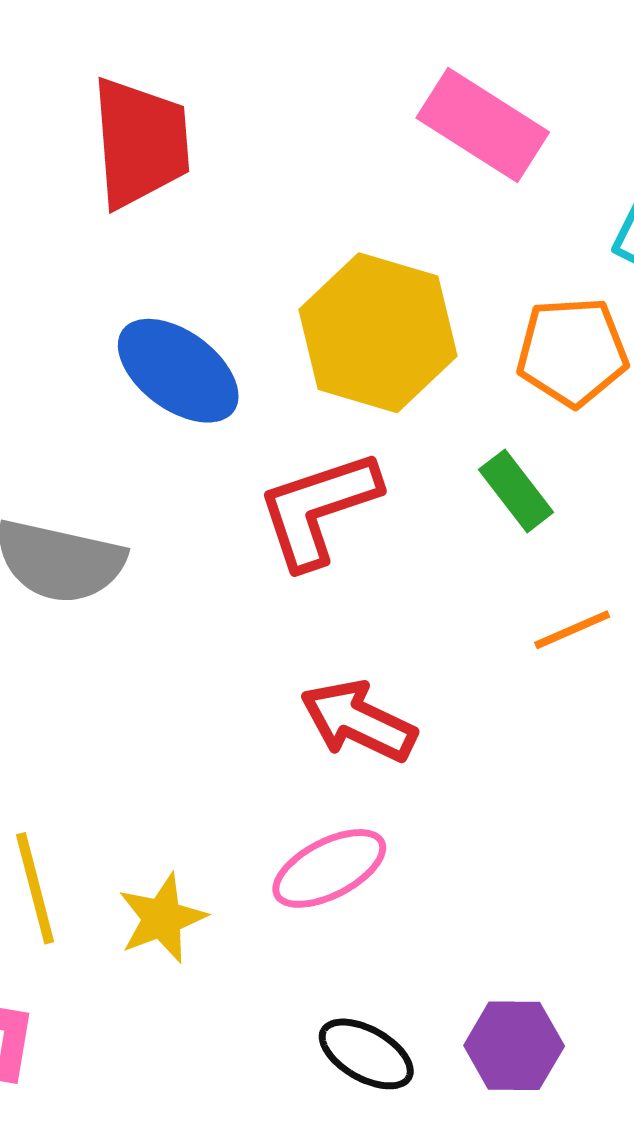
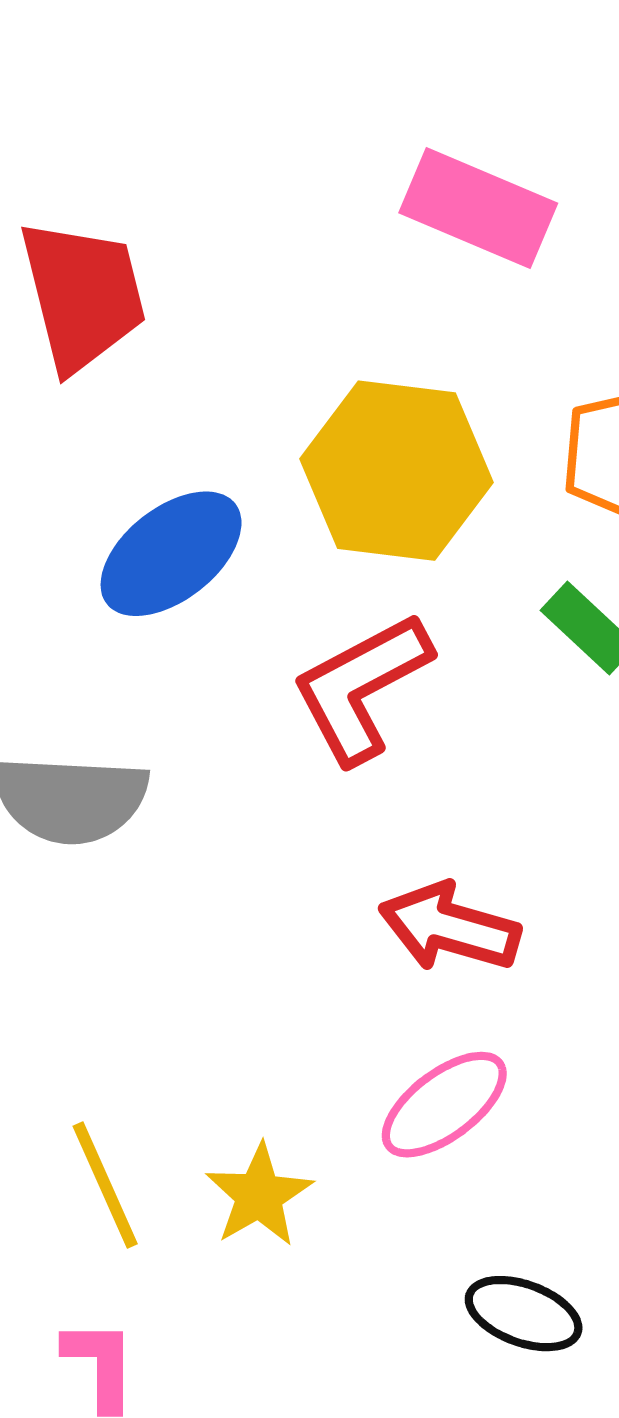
blue ellipse: (178, 371) -> (171, 554), turned -65

